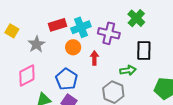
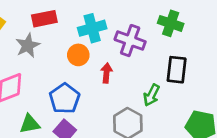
green cross: (136, 18) -> (171, 23), turned -30
red rectangle: (58, 25) -> (44, 19), moved
green arrow: (128, 70) -> (152, 95), turned 119

